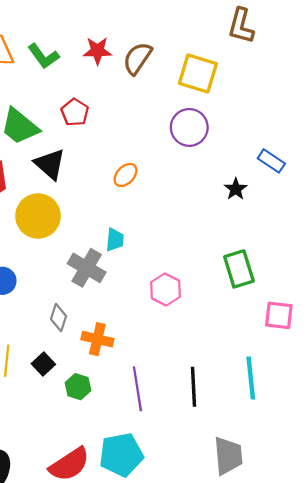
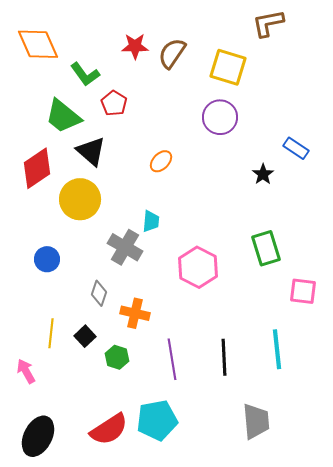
brown L-shape: (241, 26) -> (268, 23), turned 64
green L-shape: (43, 56) -> (85, 74), moved
pink hexagon: (165, 289) -> (198, 267), size x1.4

